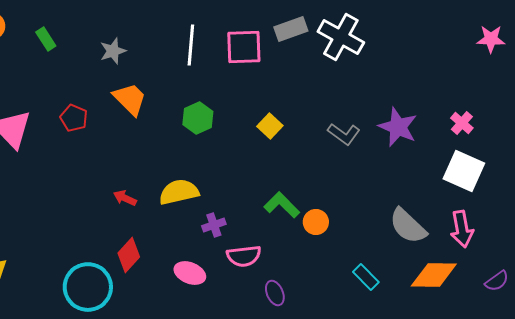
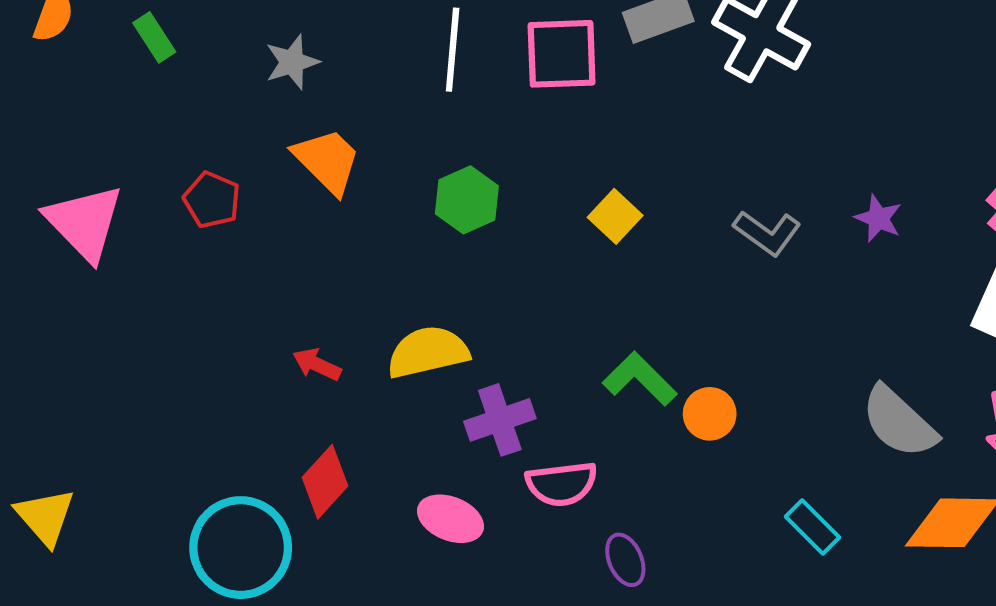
purple star: (398, 127) -> (878, 218), size x0.6
purple cross: (214, 225) -> (500, 420), size x1.4

